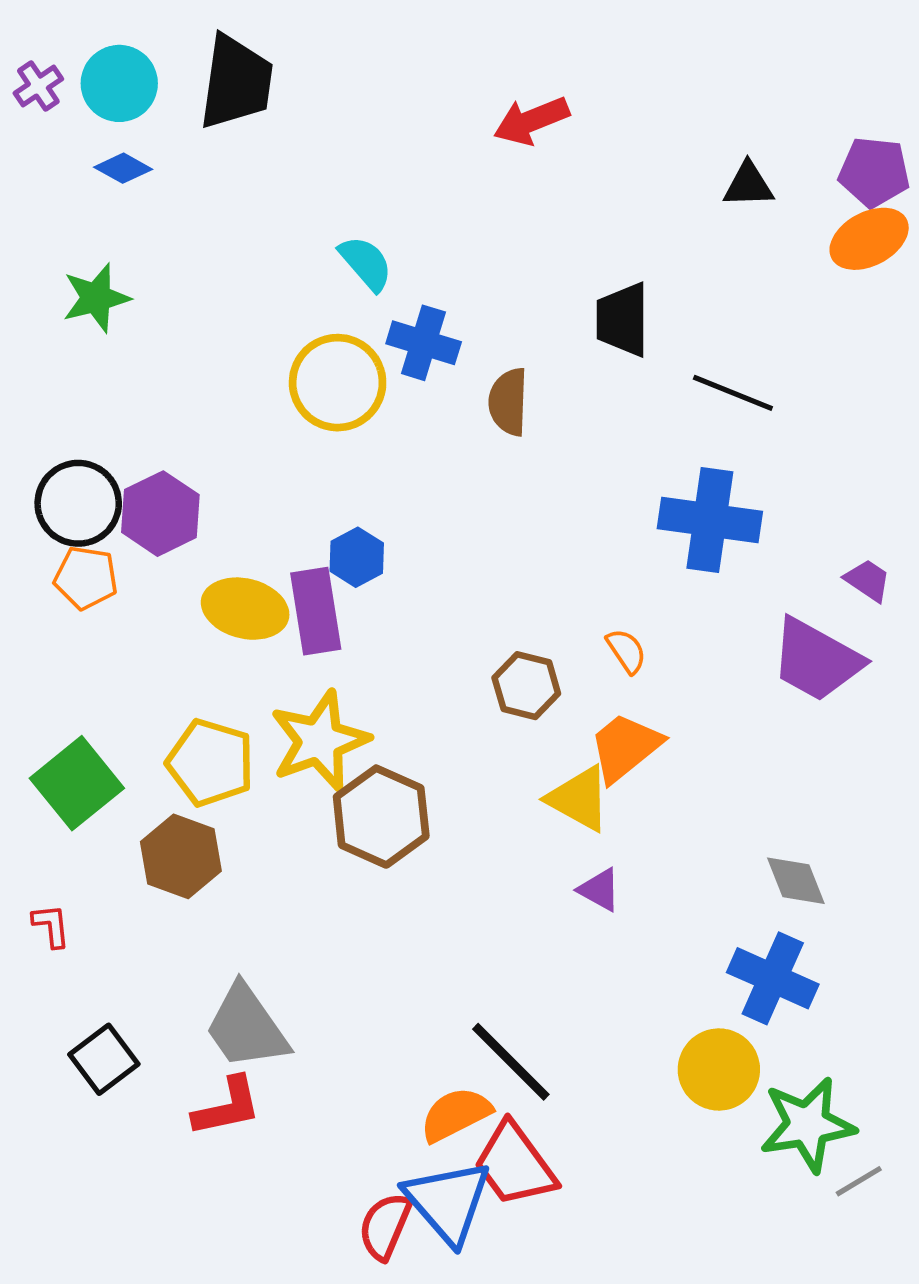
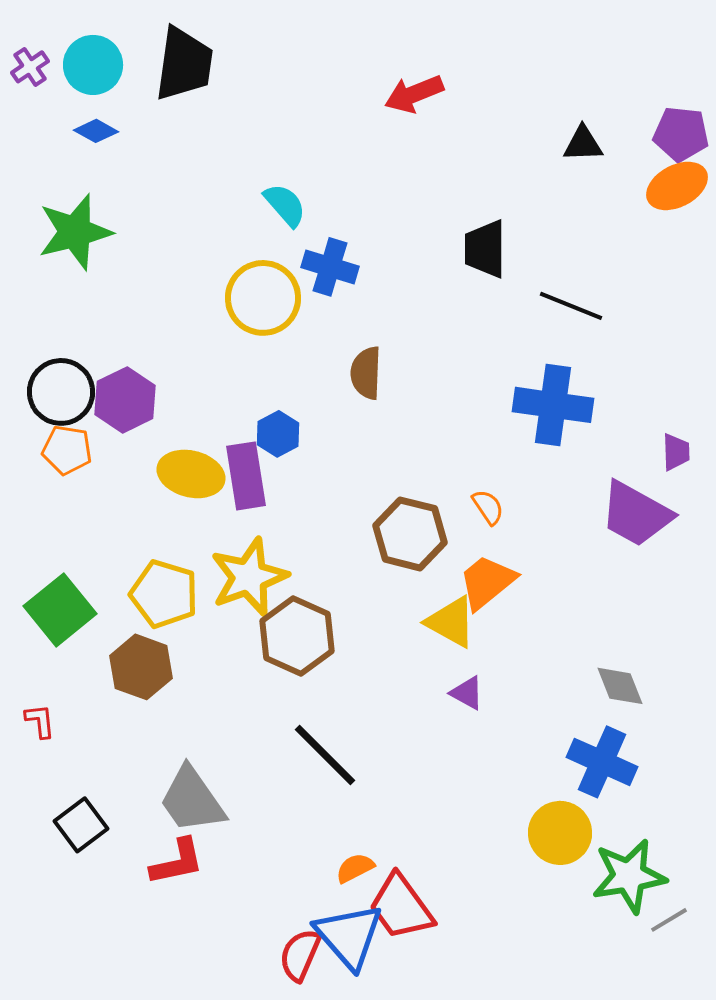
green star: (96, 298) -> (75, 232), size x1.4
brown semicircle: (508, 402) -> (366, 373), moved
purple trapezoid: (868, 580) -> (676, 452), turned 54
brown hexagon: (526, 686) -> (410, 534), size x1.4
black line: (511, 1062) -> (325, 755), moved
orange semicircle: (456, 1114) -> (355, 868), size x0.7

